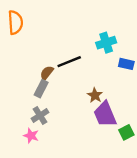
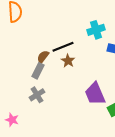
brown star: (95, 95) -> (68, 61), moved
pink star: (31, 136) -> (12, 120), moved

